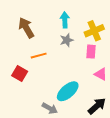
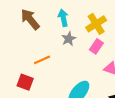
brown arrow: (26, 28) -> (30, 19), moved
pink rectangle: (91, 52) -> (96, 46), turned 40

